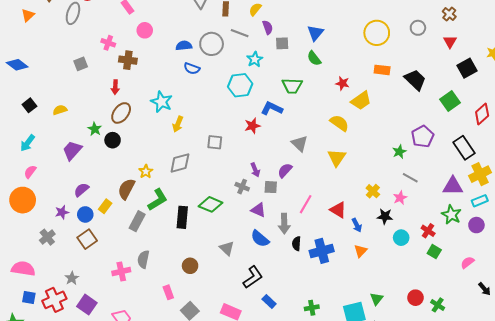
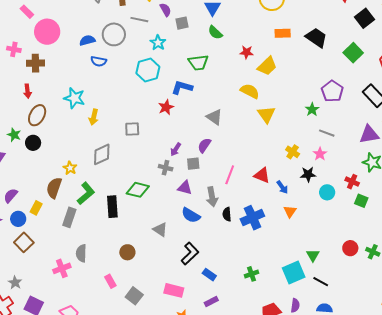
pink circle: (145, 30) -> (47, 32), size x1.6
yellow triangle: (337, 158) -> (266, 114), moved
purple arrow: (255, 170) -> (176, 149), turned 64

